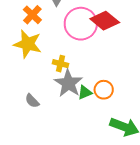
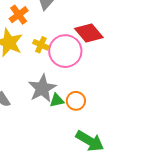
pink circle: (81, 24) -> (65, 51), moved
yellow cross: (61, 64) -> (41, 45), moved

